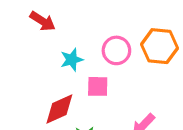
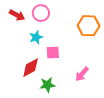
pink circle: (116, 50) -> (41, 13), moved

